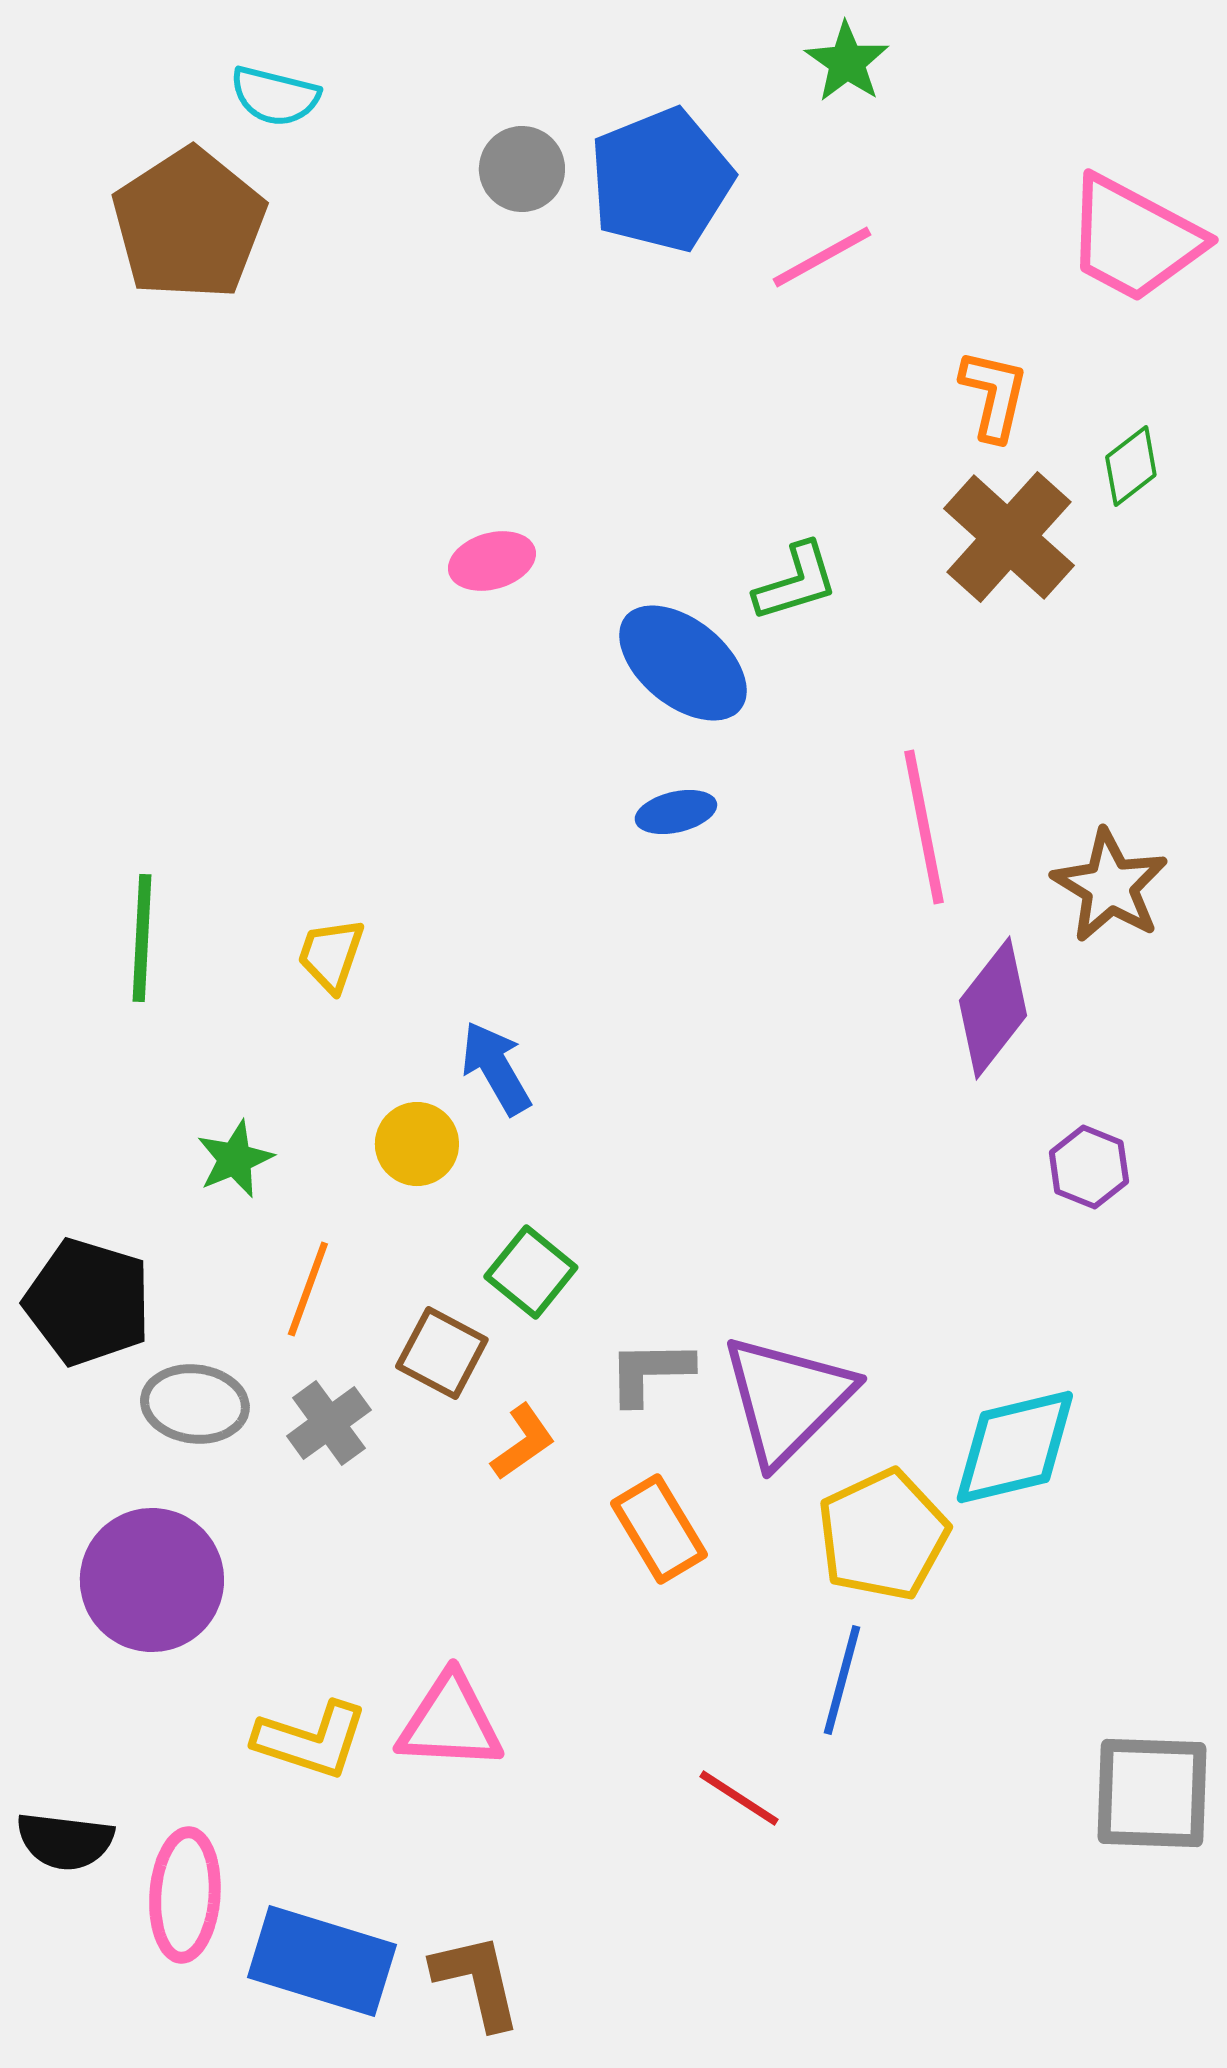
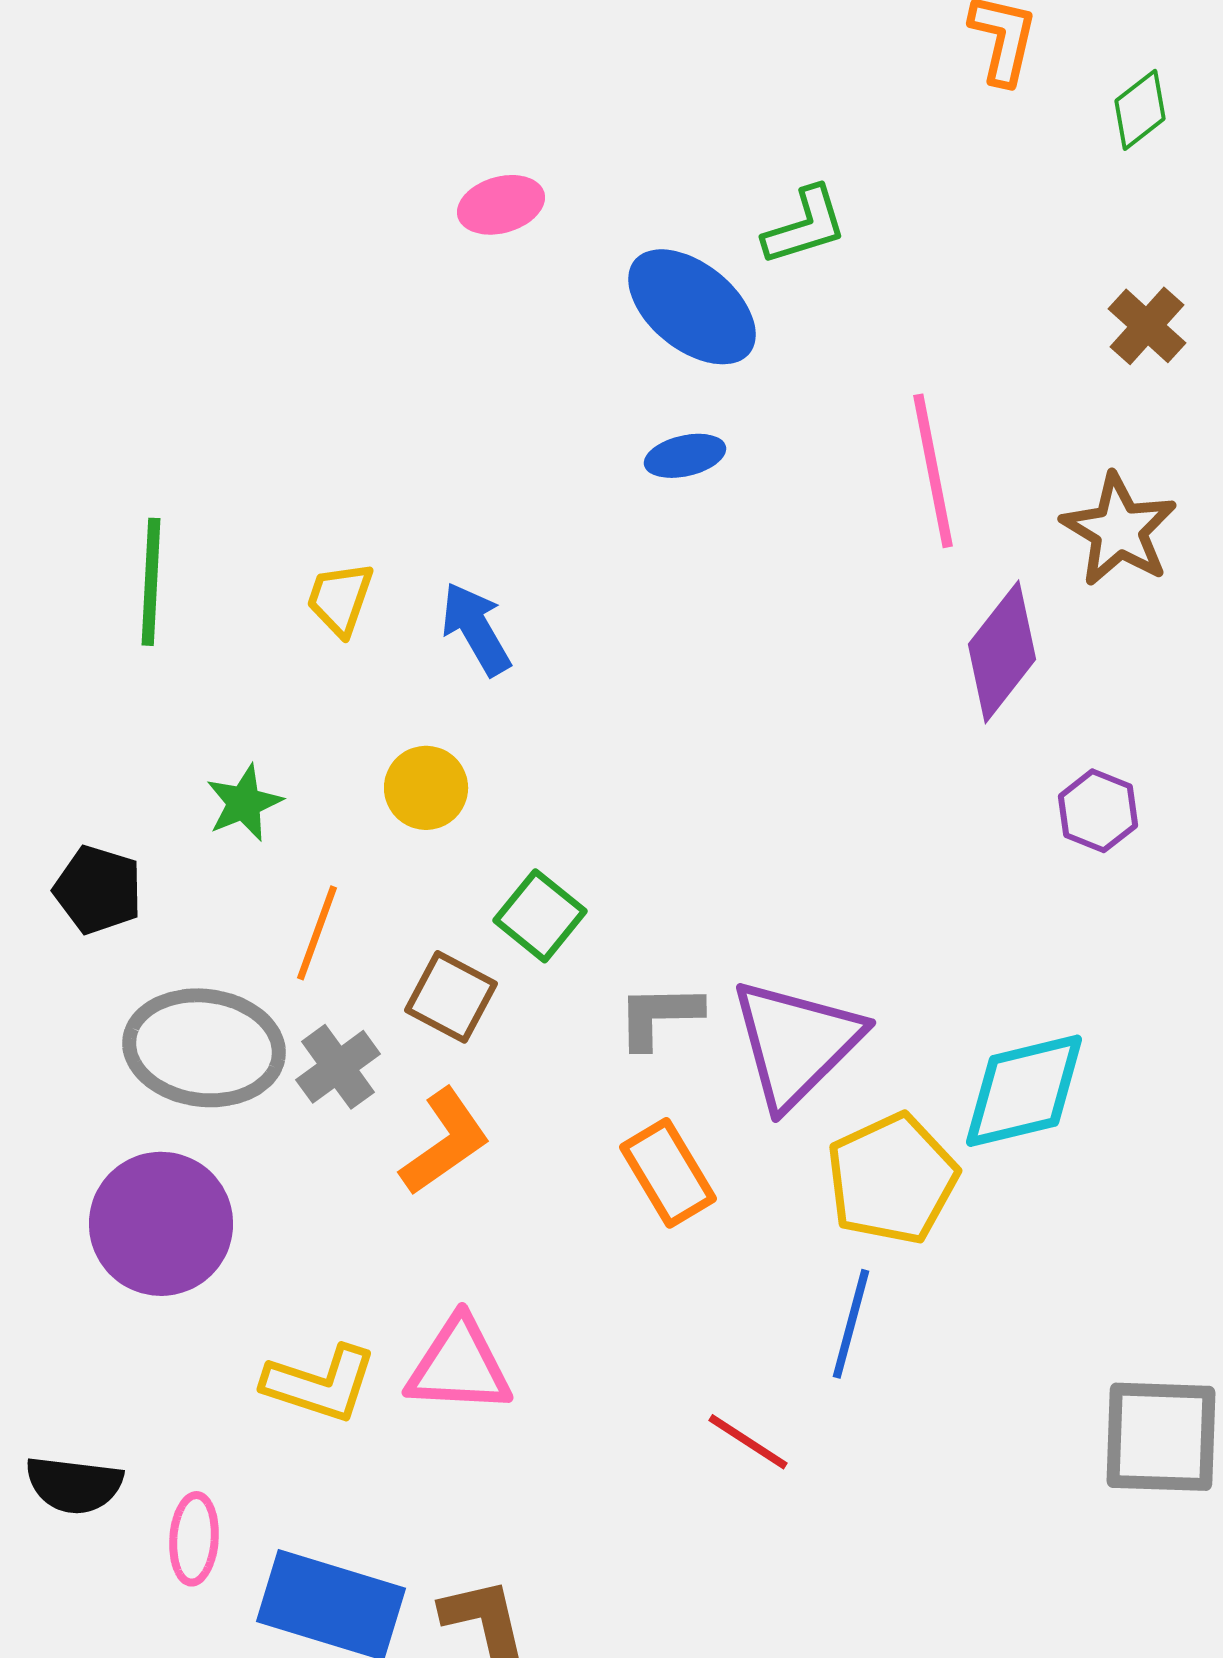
brown cross: (1009, 537) -> (1147, 326), moved, size x0.6
blue arrow: (496, 1068) -> (476, 629), moved
black pentagon: (88, 1302) -> (98, 890), moved, size x0.7
gray ellipse: (195, 1404) -> (204, 1048), size x1.5
orange L-shape: (523, 1442) -> (445, 1142), moved, size x1.4
pink ellipse: (185, 1895) -> (194, 1539), size x0.7

